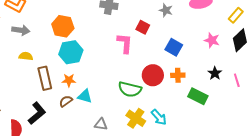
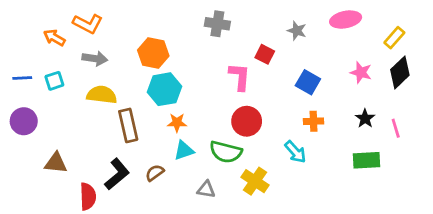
yellow semicircle: (26, 56) -> (102, 95), size x1.5
red circle: (153, 75) -> (247, 121), moved
orange star: (69, 80) -> (177, 123), moved
green semicircle: (130, 89) -> (226, 152), moved
cyan triangle: (85, 96) -> (184, 150), turned -35
green rectangle: (198, 96) -> (366, 160), moved, turned -30
brown semicircle: (66, 101) -> (155, 173), moved
cyan arrow: (159, 117) -> (295, 152), moved

